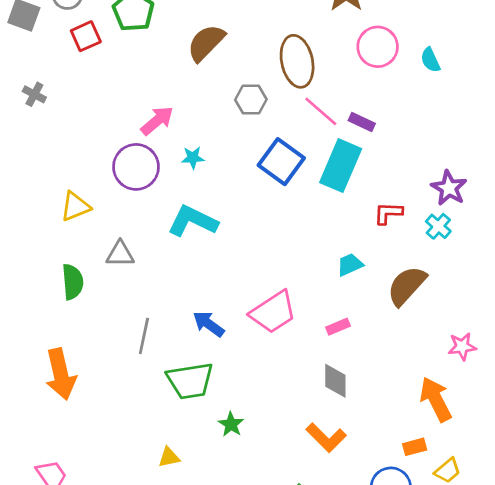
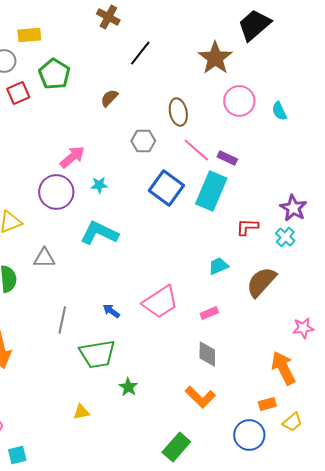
brown semicircle: (206, 43) -> (109, 98), size x0.6
brown ellipse: (297, 61) -> (178, 112), size x0.7
blue arrow: (209, 324) -> (111, 311), size x0.7

